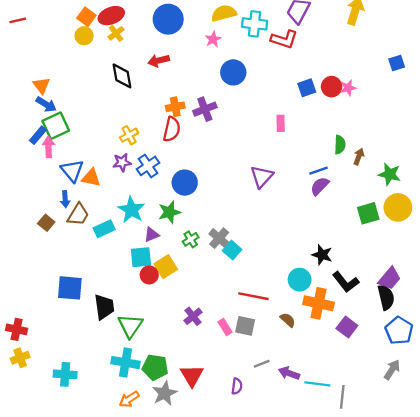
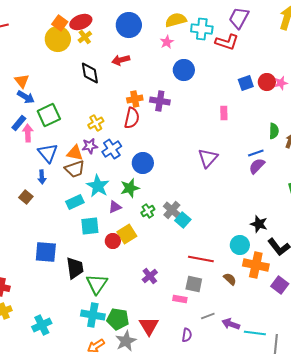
yellow circle: (84, 36) -> (58, 39), size x1.6
purple cross: (205, 109) -> (160, 101), turned 30
green square: (56, 126) -> (49, 115), moved
orange triangle: (91, 178) -> (75, 153), moved
brown trapezoid: (78, 215) -> (75, 169), moved, turned 40
cyan square: (141, 257) -> (90, 226), moved
pink rectangle: (225, 327) -> (180, 299), moved, turned -48
cyan cross: (65, 374) -> (42, 325), turned -30

